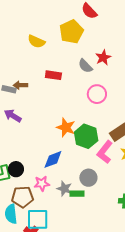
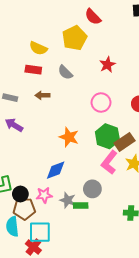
gray semicircle: (85, 66) -> (65, 72), moved
red rectangle: (53, 75) -> (33, 70), moved
brown arrow: (20, 85) -> (42, 95), moved
green hexagon: (86, 136) -> (107, 136), moved
black circle: (16, 169) -> (20, 194), moved

